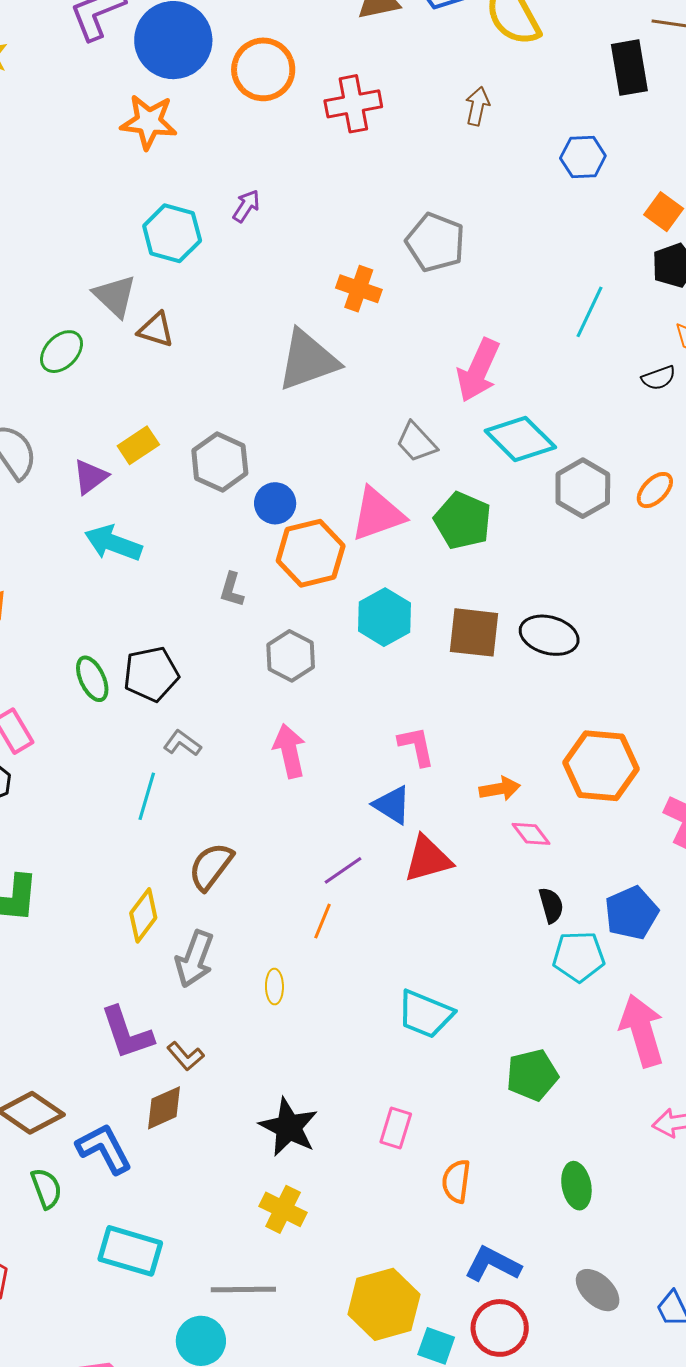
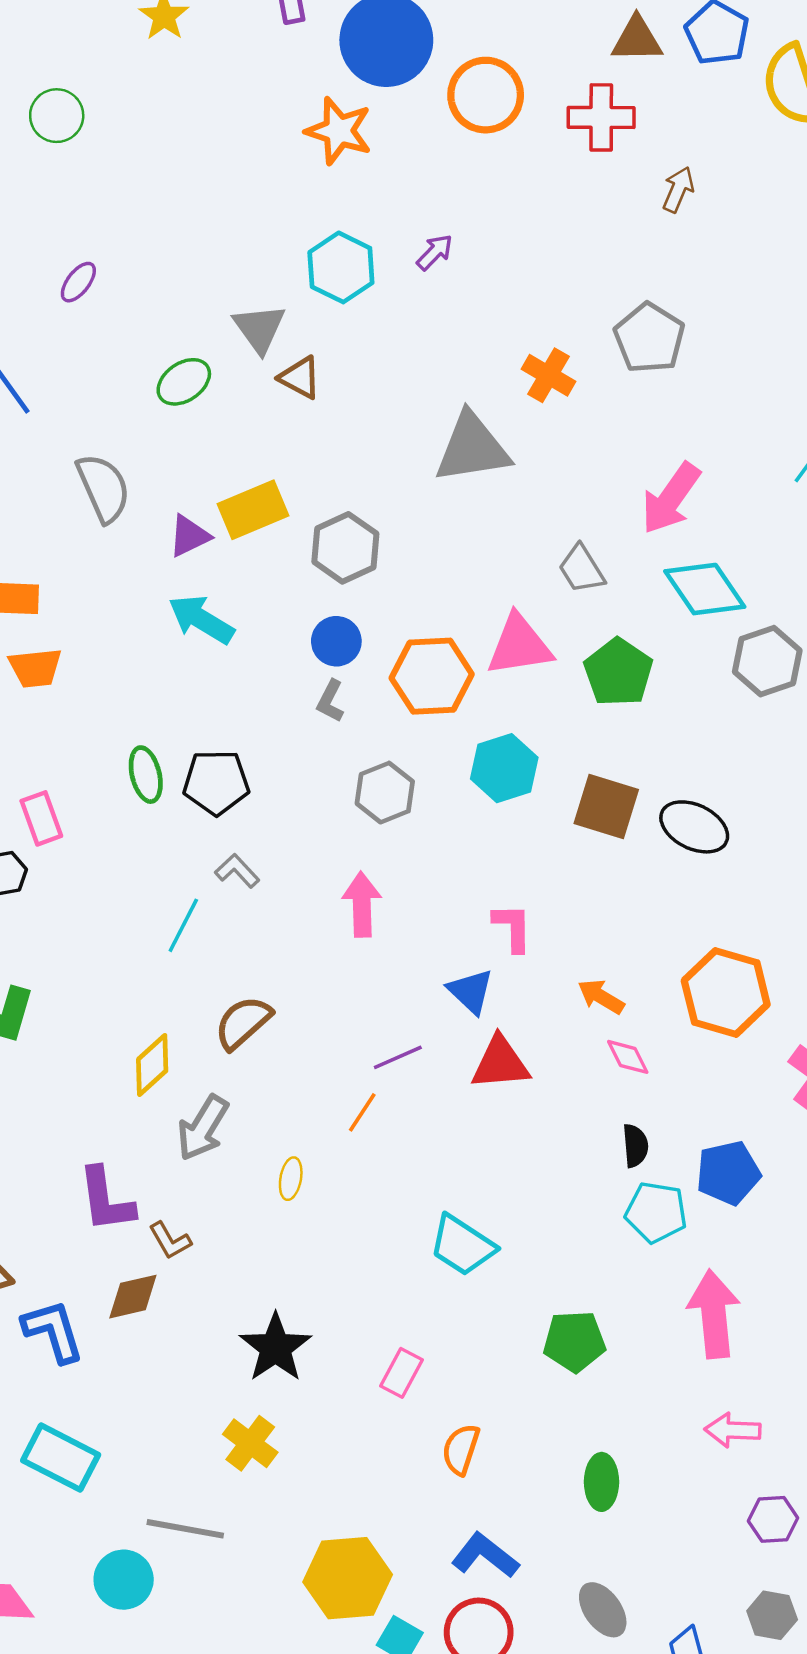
red cross: (353, 104) -> (601, 117), moved
brown arrow: (477, 106) -> (678, 190), moved
yellow rectangle: (138, 445) -> (253, 510), size x1.4
blue circle: (275, 503) -> (336, 641), moved
orange arrow: (500, 789) -> (601, 997), turned -150

